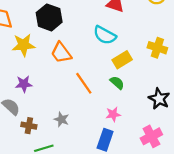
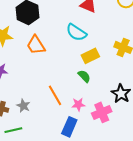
orange line: (84, 83) -> (55, 95), moved
gray star: (61, 119) -> (23, 106), moved
pink cross: (151, 136) -> (102, 112), moved

